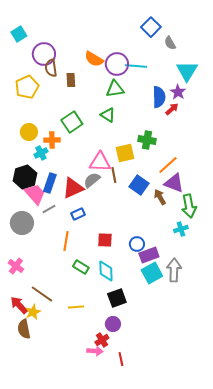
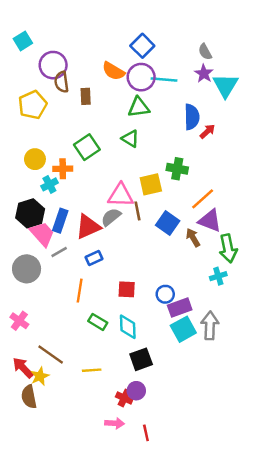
blue square: (151, 27) -> (142, 46), moved
purple star: (178, 92) -> (204, 73), moved
red cross: (102, 340) -> (124, 398), moved, turned -32

